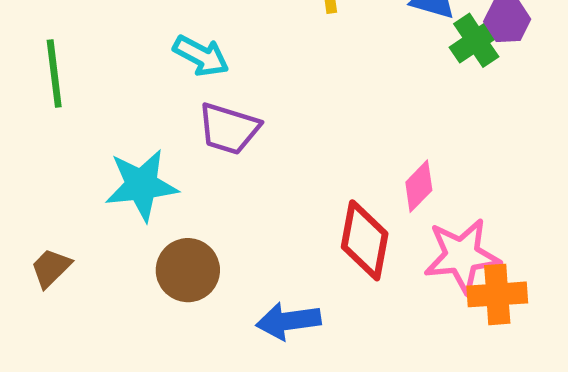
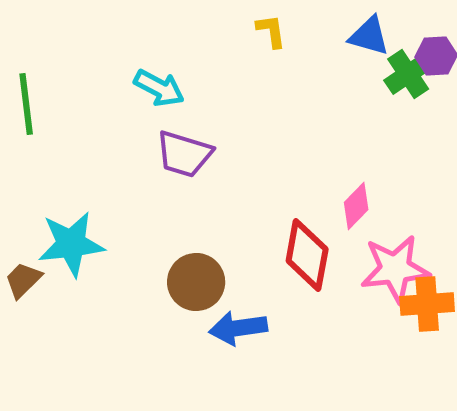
cyan star: (141, 185) -> (71, 244), moved
brown circle: (188, 270) -> (196, 282), moved

